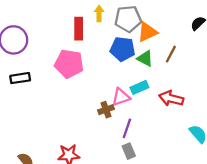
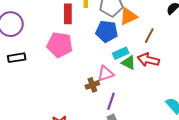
green triangle: (145, 58) -> (129, 63), moved
cyan rectangle: (139, 87) -> (121, 53), moved
red arrow: (171, 98) -> (148, 60), moved

